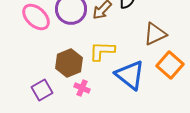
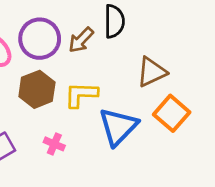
brown hexagon: (69, 63) -> (37, 89), moved
blue triangle: (130, 75) -> (118, 127), turned 36

